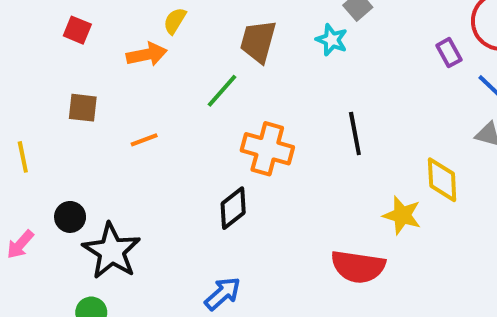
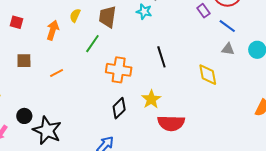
yellow semicircle: (175, 21) -> (75, 15), moved
orange arrow: (147, 54) -> (53, 30), turned -54
black diamond: (233, 208) -> (119, 108), moved
yellow star: (402, 215) -> (151, 99), moved, turned 30

